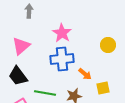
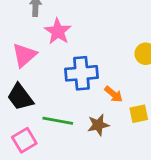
pink star: (62, 33) -> (58, 31), moved

